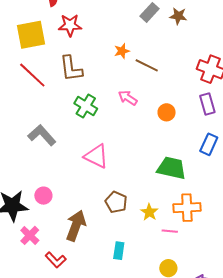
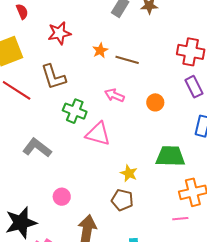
red star: (70, 25) -> (59, 33), moved
pink triangle: (96, 156) -> (98, 134), moved
pink circle: (43, 196) -> (62, 197), moved
yellow star: (149, 212) -> (129, 173), moved

